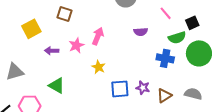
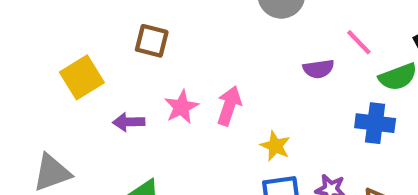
pink line: (166, 13) -> (359, 42), moved
pink arrow: (98, 36) -> (229, 106), moved
yellow star: (99, 67) -> (275, 146), moved

